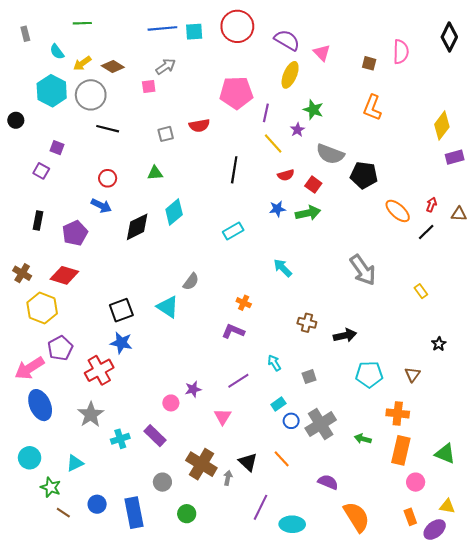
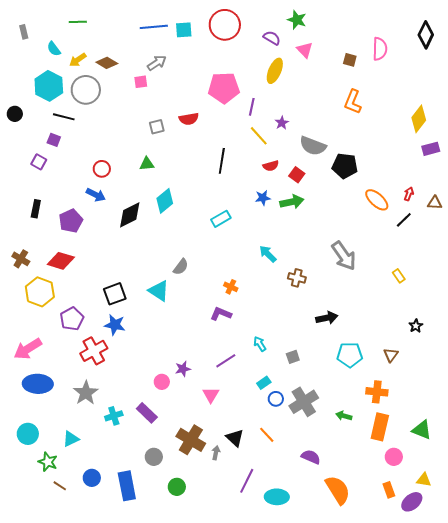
purple semicircle: (287, 40) -> (272, 38), size x0.7
green star: (313, 110) -> (297, 20), moved
black line: (108, 129) -> (64, 117), moved
brown cross: (307, 323) -> (297, 278), moved
purple pentagon: (60, 348) -> (72, 319), moved
blue ellipse: (40, 405) -> (38, 384), turned -64

